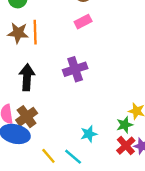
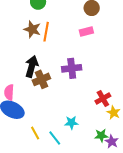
brown cross: (27, 117) -> (41, 79), moved
green star: (125, 125) -> (101, 136), moved
red cross: (126, 146) -> (103, 99), moved

